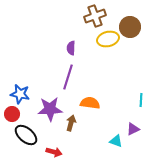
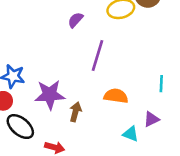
purple semicircle: (71, 48) -> (75, 20), turned 40
purple line: (68, 77) -> (98, 55), moved
orange semicircle: (90, 103) -> (116, 96), moved

